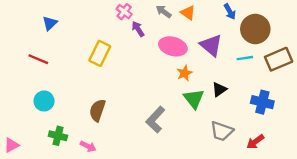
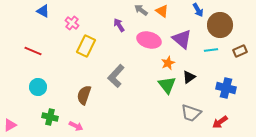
pink cross: (124, 12) -> (72, 23), moved
blue triangle: (50, 23) -> (43, 11), moved, turned -48
brown rectangle: (279, 59) -> (240, 51), size x0.6
orange star: (184, 73) -> (168, 63), moved
gray L-shape: (155, 120) -> (116, 76), moved

